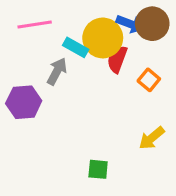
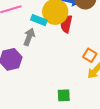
orange square: (149, 80) -> (90, 55), moved

